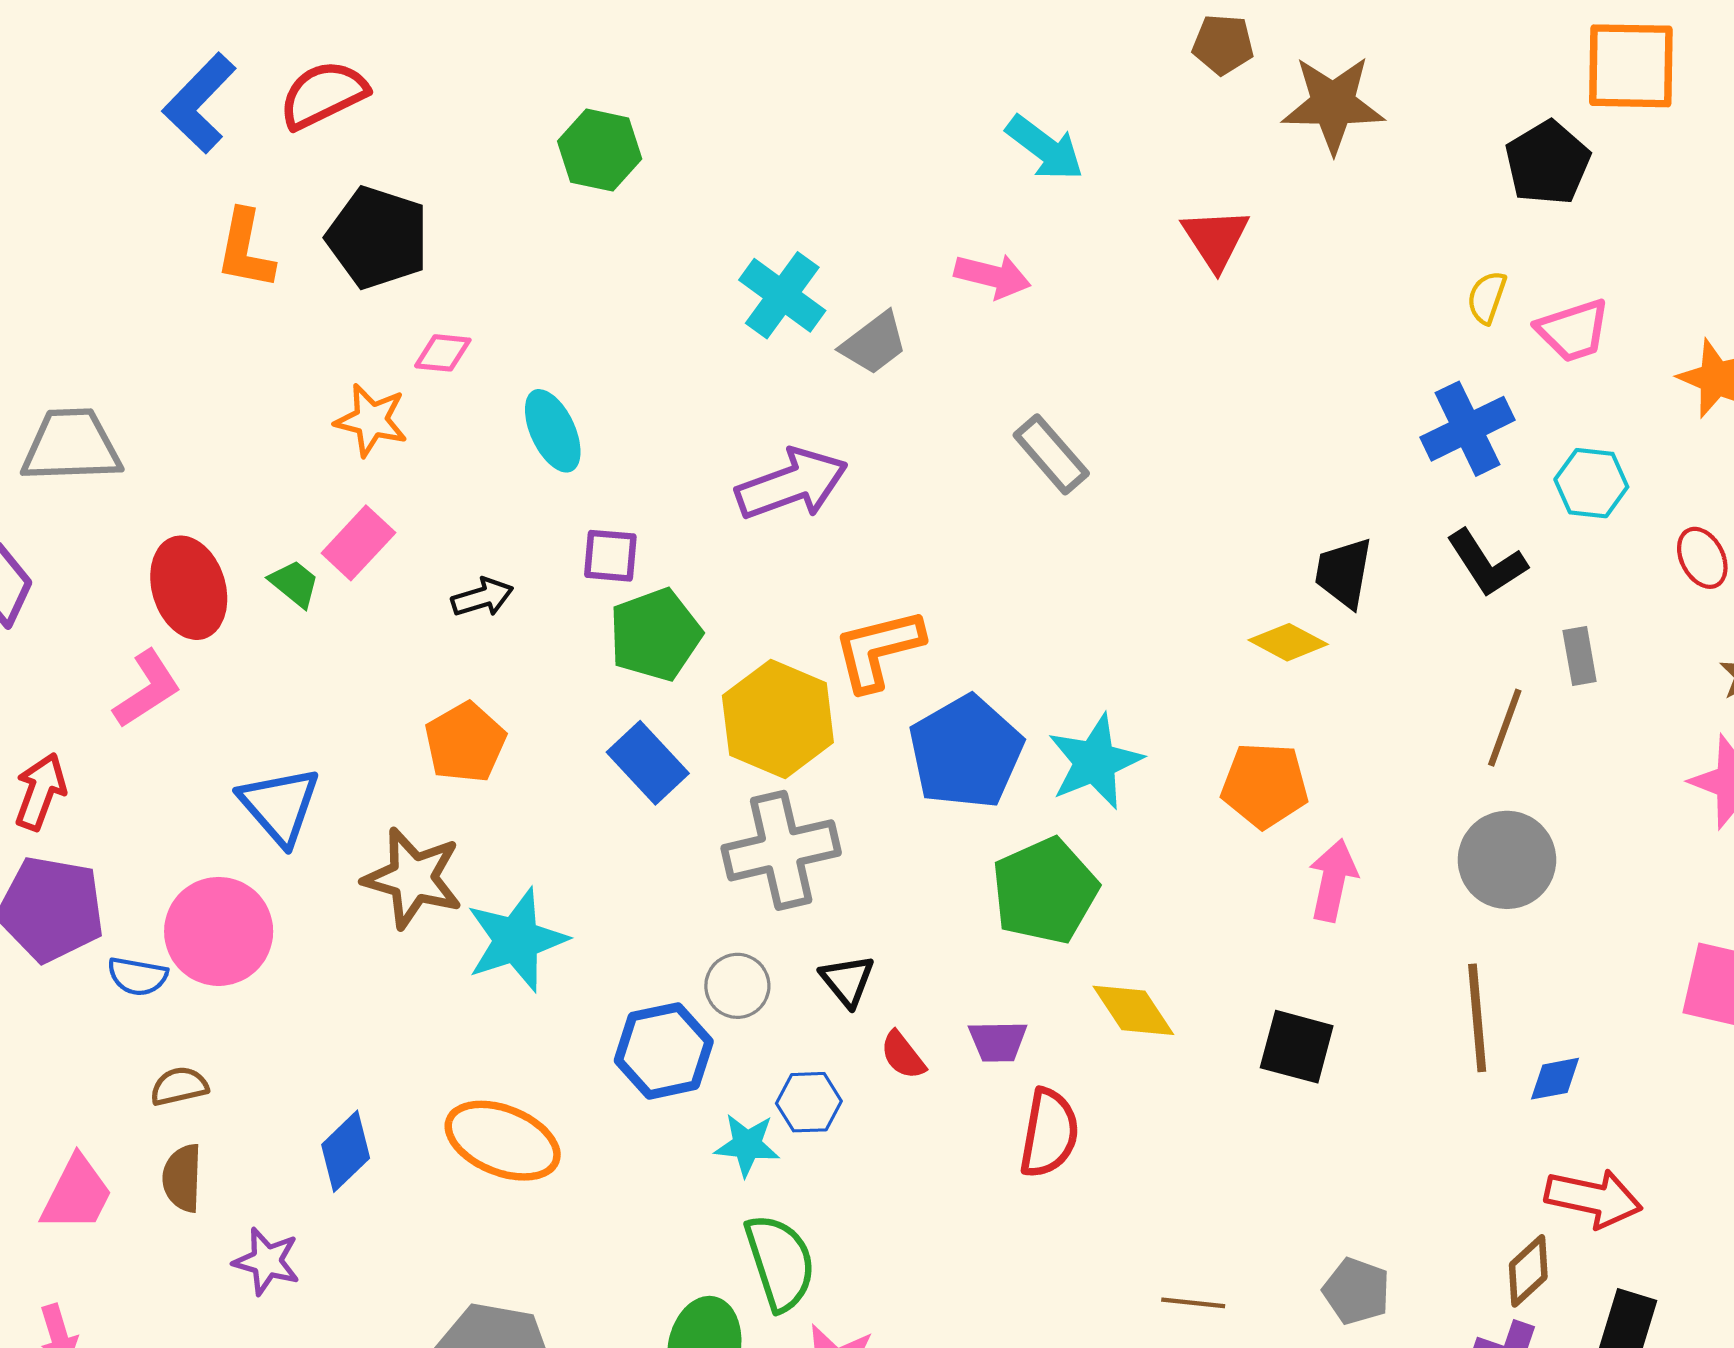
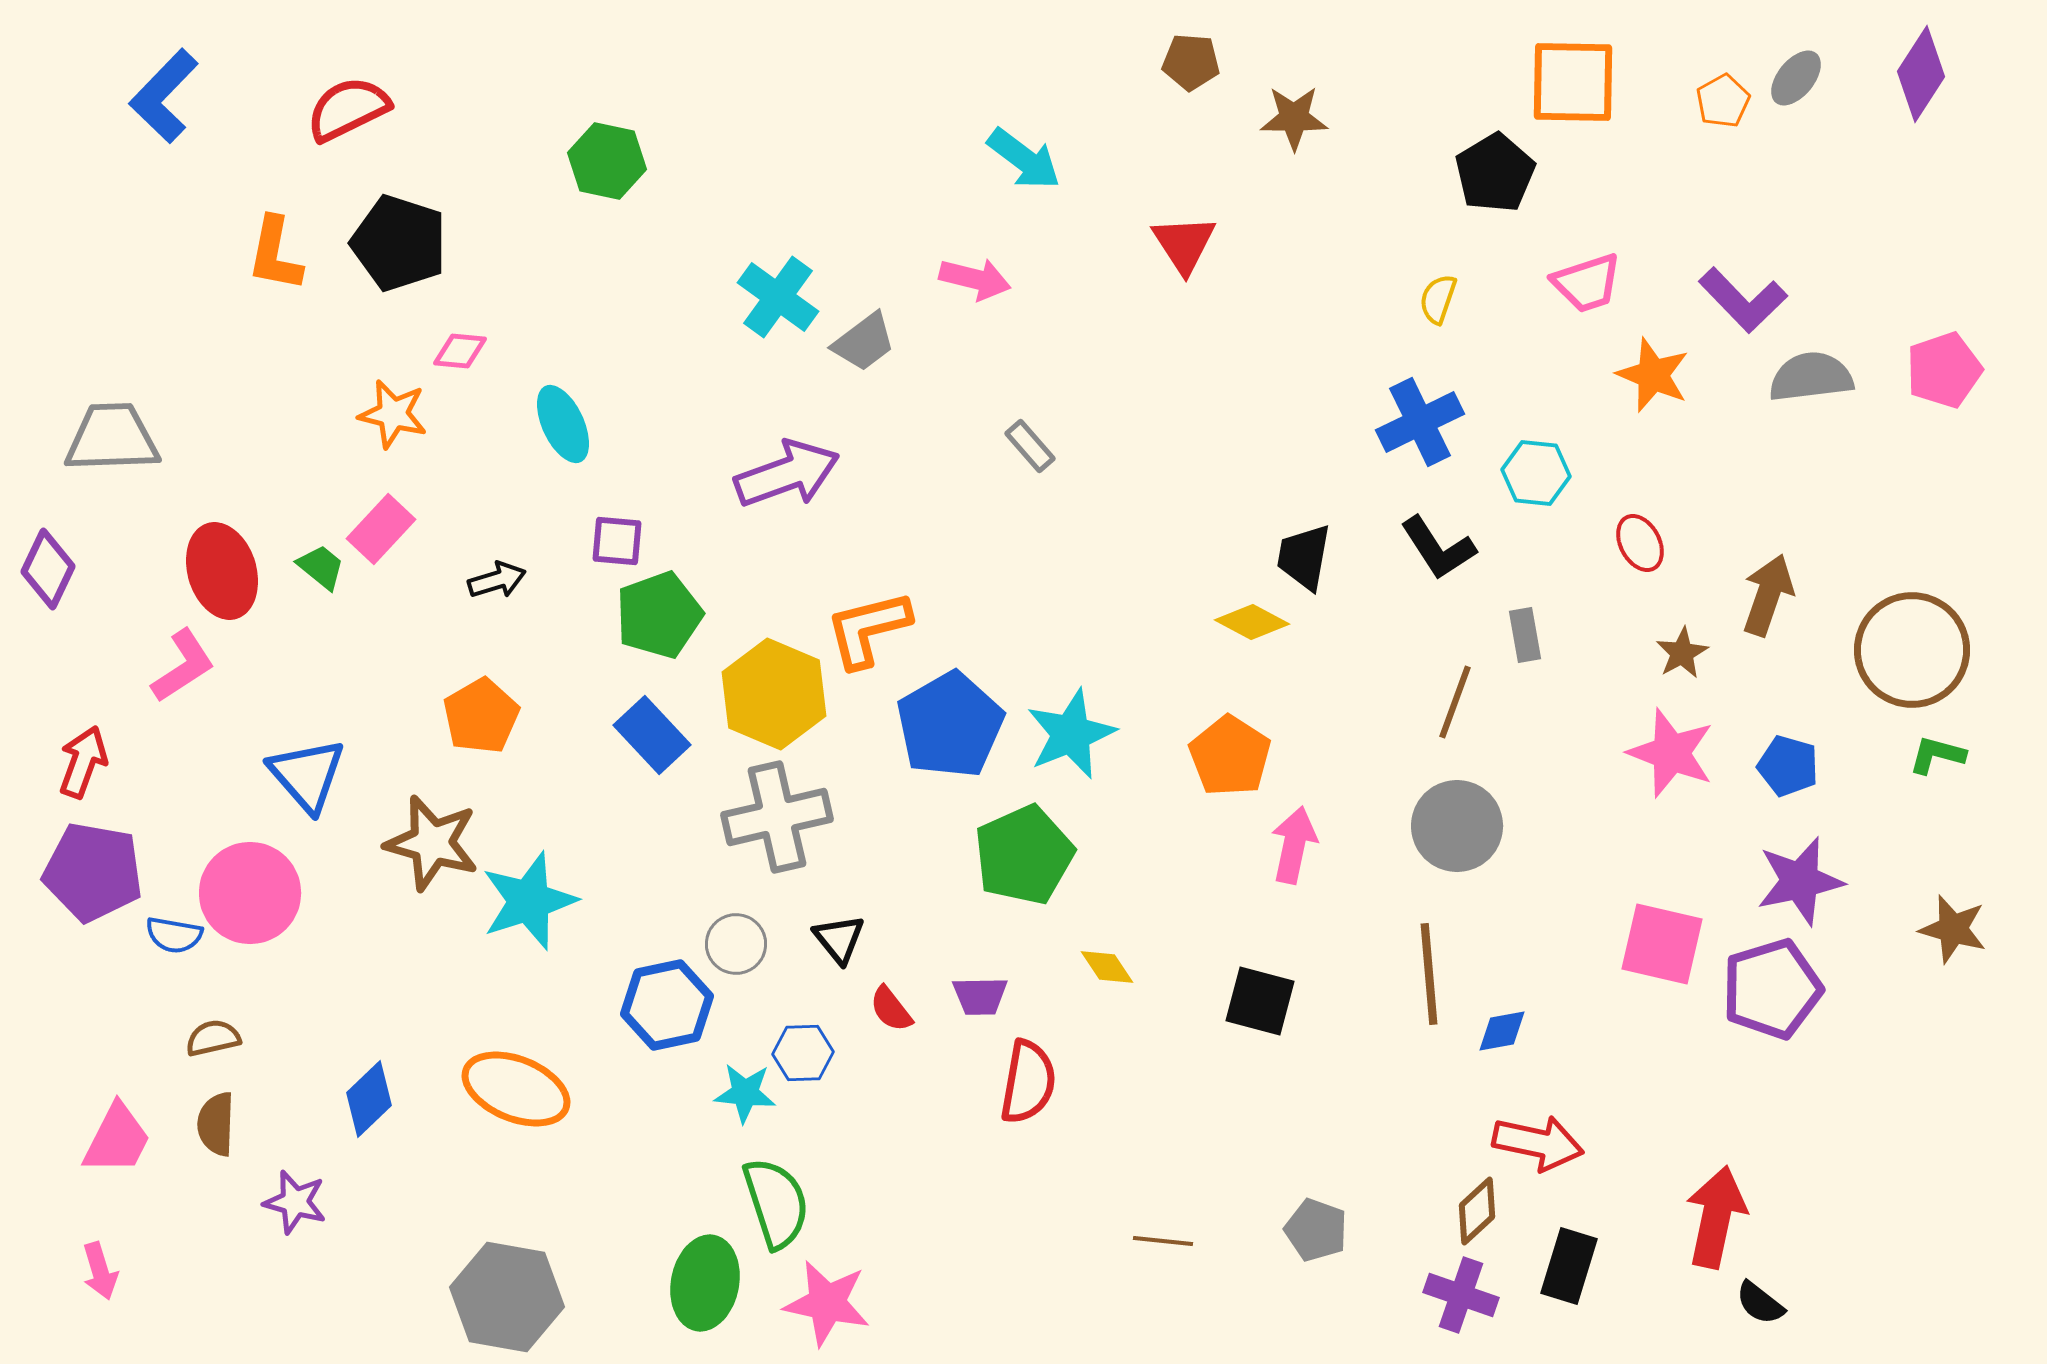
blue L-shape: (199, 103) -> (164, 96), moved
brown star: (1333, 104) -> (1294, 118), size x0.7
pink trapezoid: (1573, 330) -> (1587, 283), moved
gray rectangle: (1051, 454) -> (1030, 446), size x0.7
orange pentagon: (1265, 785) -> (1230, 756), turned 30
yellow diamond: (1133, 1010) -> (1107, 967), size x0.7

